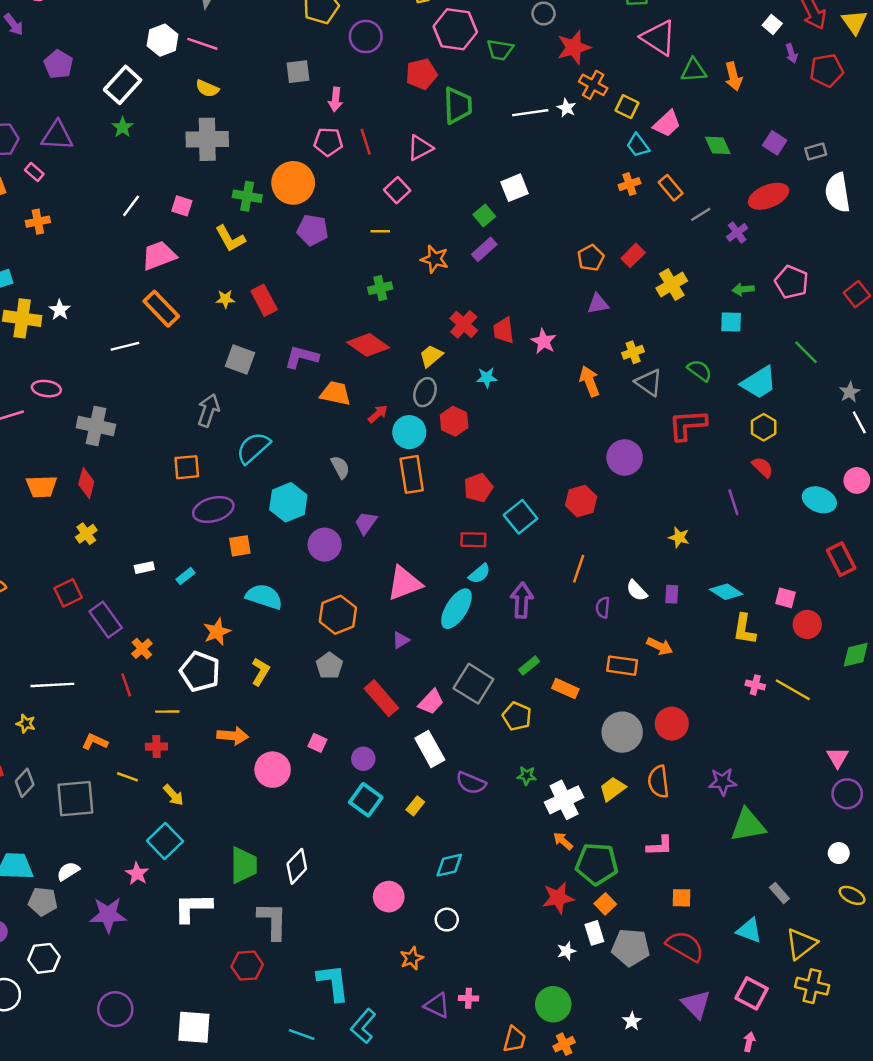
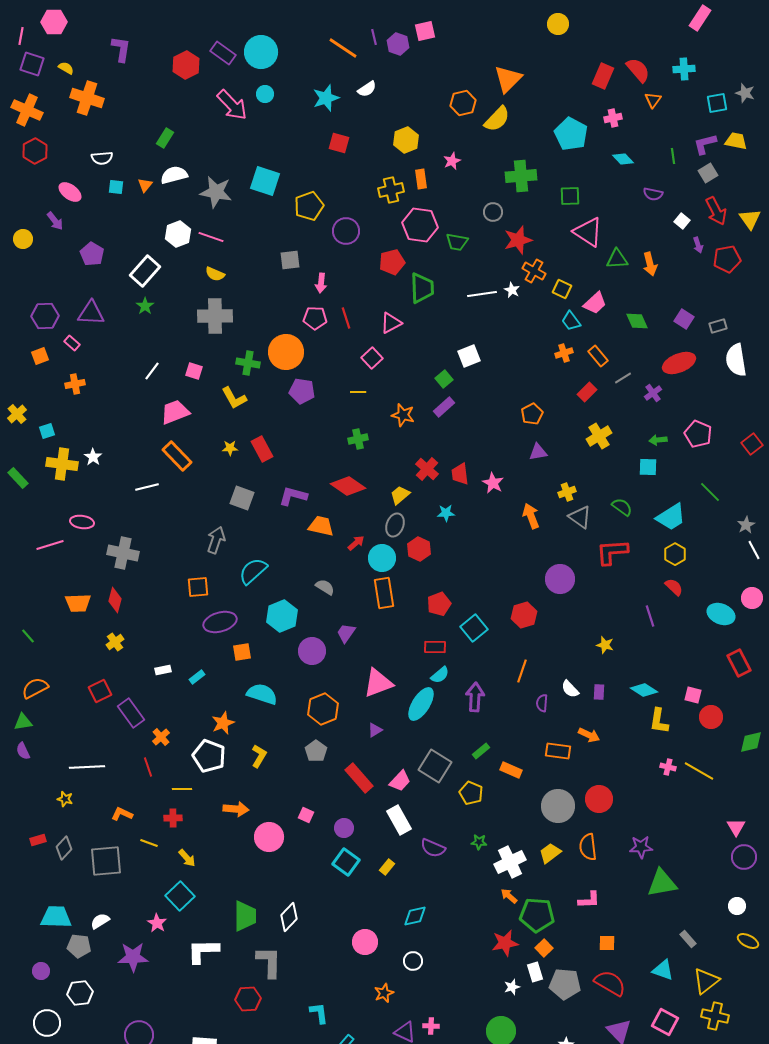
red rectangle: (633, 255) -> (587, 392), moved
gray semicircle: (340, 467) -> (325, 587), turned -30
cyan L-shape: (333, 982) -> (319, 1013), size x0.7

